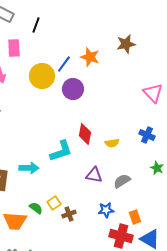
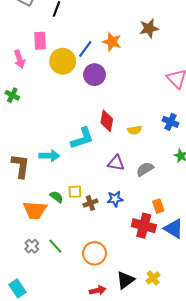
pink rectangle: (14, 48) -> (40, 41), moved
yellow square: (54, 203) -> (75, 192), turned 32
blue star: (106, 210) -> (115, 199), moved

